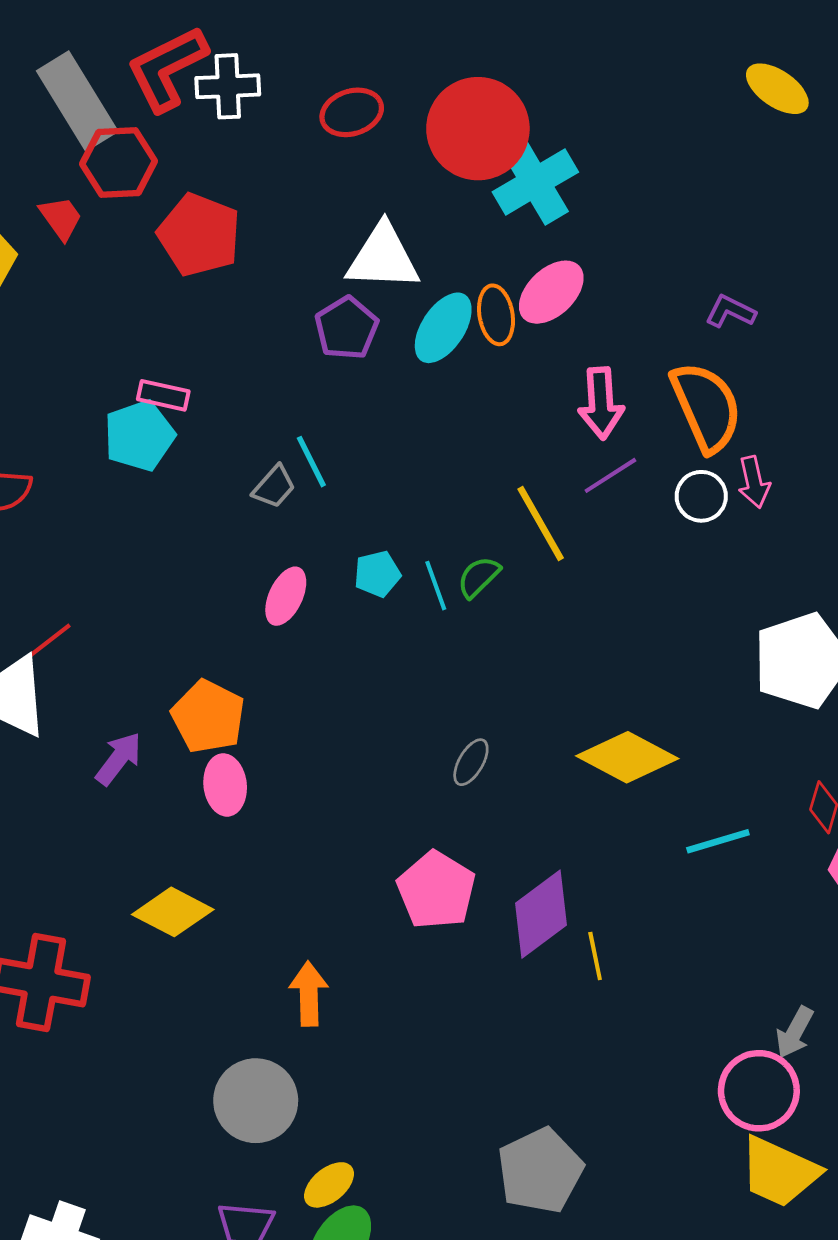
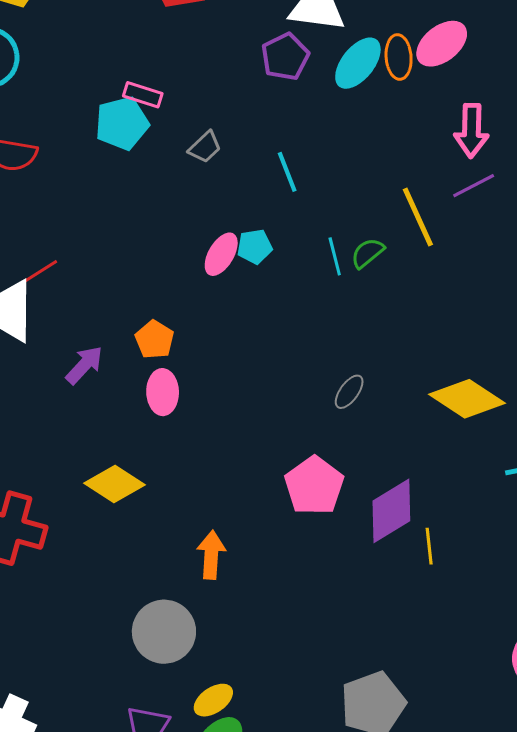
cyan line: (311, 462) -> (287, 172), moved
gray trapezoid: (274, 487) -> (205, 147), moved
cyan pentagon: (377, 574) -> (255, 247), moved
orange pentagon: (208, 717) -> (155, 340), size x0.7

